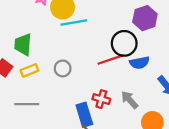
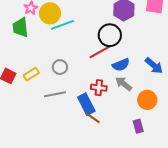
green trapezoid: (23, 45) -> (20, 27), moved
blue semicircle: (140, 63) -> (121, 65), moved
gray line: (27, 104) -> (55, 94), moved

